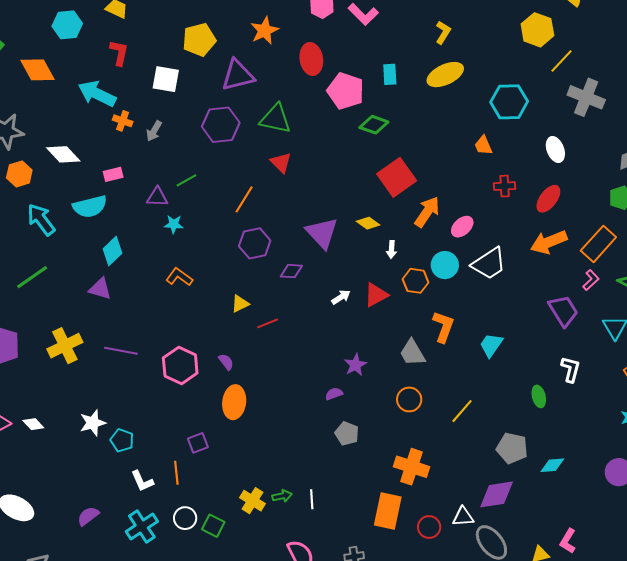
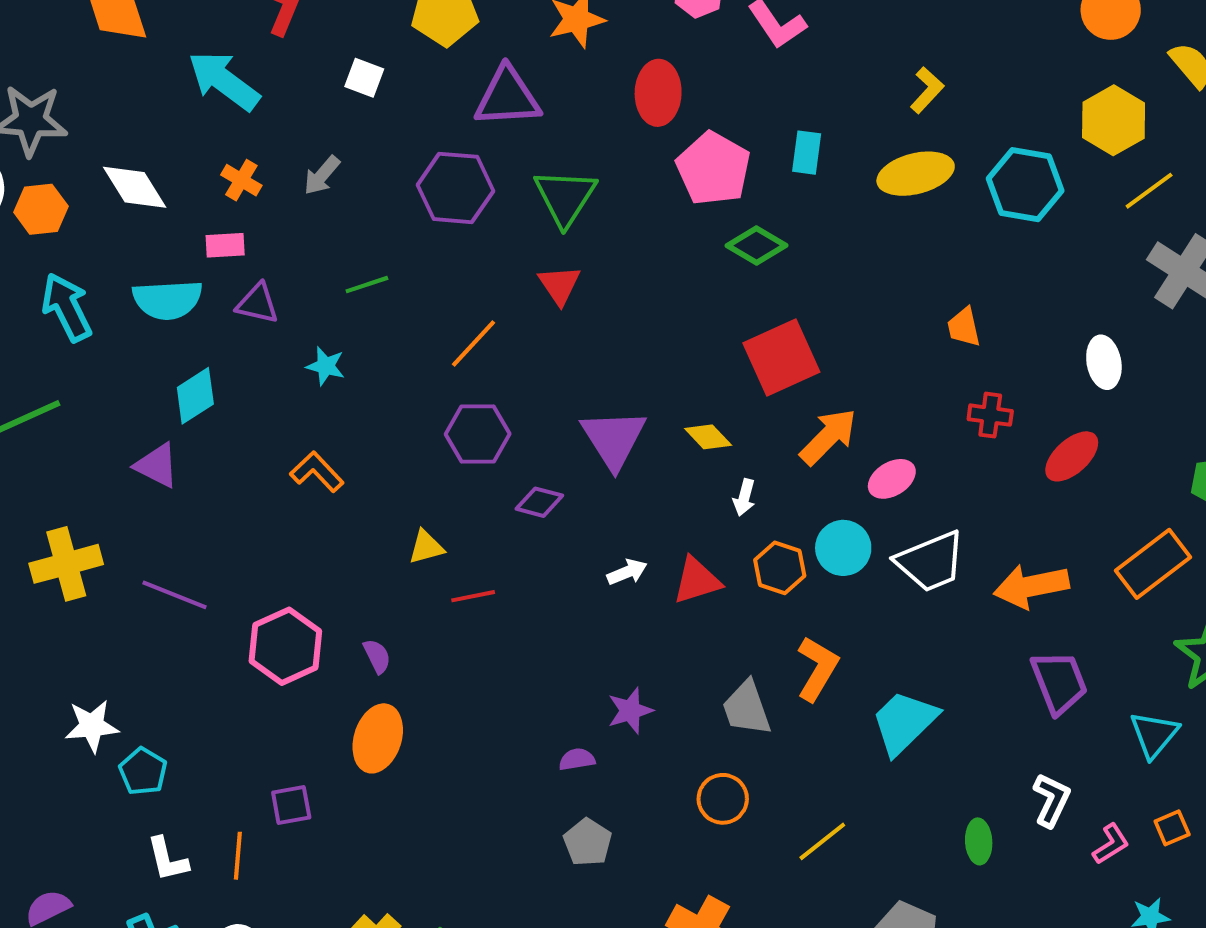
white square: (166, 79) -> (364, 78), size x0.7
cyan hexagon: (509, 102) -> (1025, 185), moved
green triangle: (275, 119) -> (565, 197), turned 40
orange cross: (123, 121) -> (241, 180), moved
purple triangle: (157, 197) -> (257, 304), moved
orange arrow: (549, 242) -> (1031, 586), moved
pink L-shape: (591, 280) -> (1111, 844), moved
cyan trapezoid: (491, 345) -> (904, 722), size x1.4

